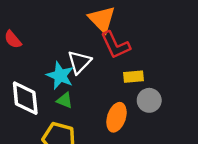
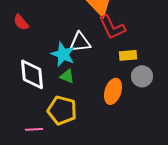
white triangle: (79, 62) -> (80, 42), turned 40

